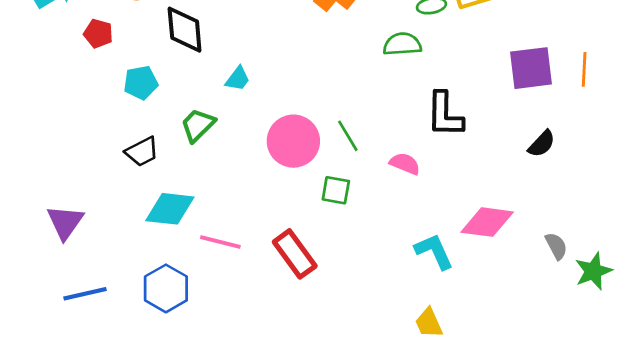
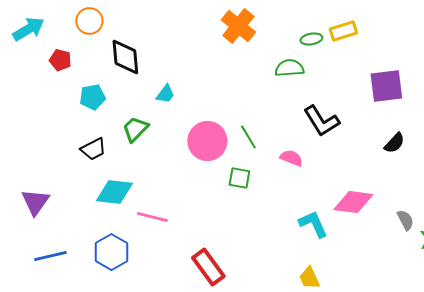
black L-shape: (445, 115) -> (321, 121), turned -33
red rectangle: (295, 254) -> (208, 267), moved

